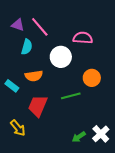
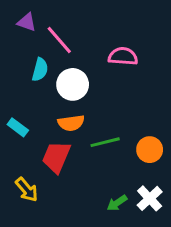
purple triangle: (18, 25) -> (27, 22), moved
white circle: (61, 57) -> (73, 84), moved
orange semicircle: (34, 76) -> (71, 123), moved
orange circle: (92, 78) -> (150, 150), moved

